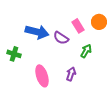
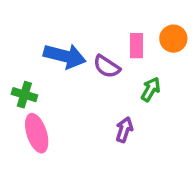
pink rectangle: (78, 26) -> (137, 46), turned 32
pink ellipse: (42, 76) -> (37, 133), moved

